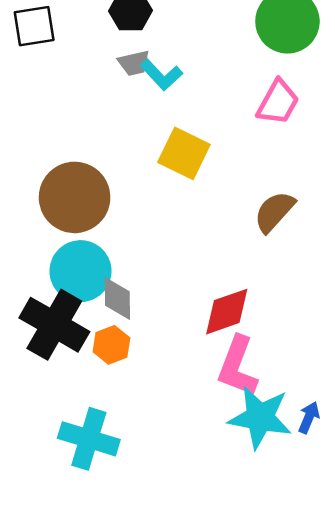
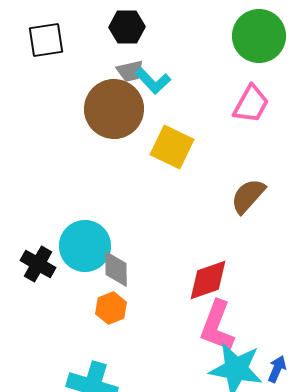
brown circle: (75, 197) -> (114, 109), moved
black cross: (54, 325) -> (38, 264), moved, size x0.6

